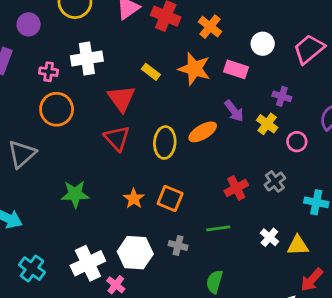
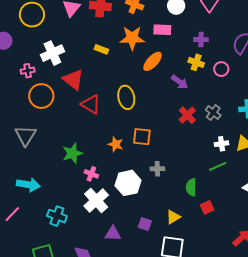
red triangle: (121, 99) -> (73, 79), moved
purple arrow: (234, 111) -> (180, 82), moved
orange ellipse: (203, 132) -> (153, 61), moved
gray cross: (275, 181) -> (213, 113), moved
green line: (218, 228) -> (218, 166), moved
white cross: (269, 237) -> (222, 144), turned -32
pink cross: (116, 285) -> (91, 174), moved

